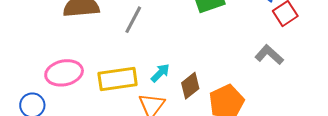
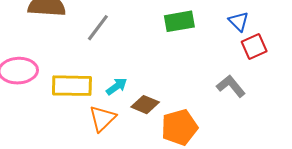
brown diamond: (190, 86) -> (145, 105), turned 52

